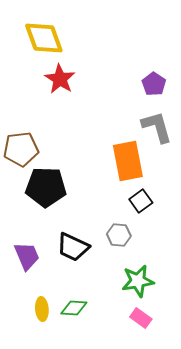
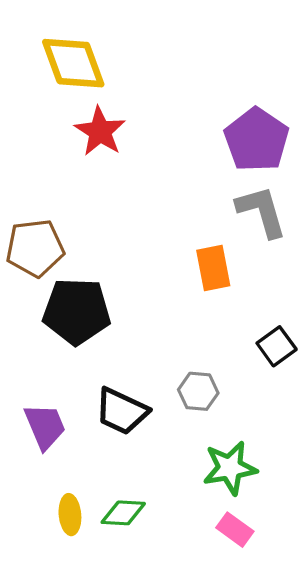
purple pentagon: (154, 84) -> (257, 140), size x1.6
orange rectangle: (128, 161) -> (213, 268), size x0.7
black square: (141, 201) -> (277, 346), moved

